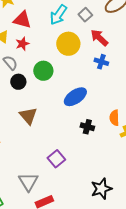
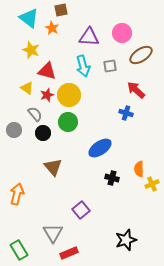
cyan arrow: (58, 15) -> (83, 66), turned -50
gray square: (85, 15) -> (110, 66), turned 32
red arrow: (99, 38) -> (136, 90), moved
yellow circle: (68, 44) -> (69, 95), moved

